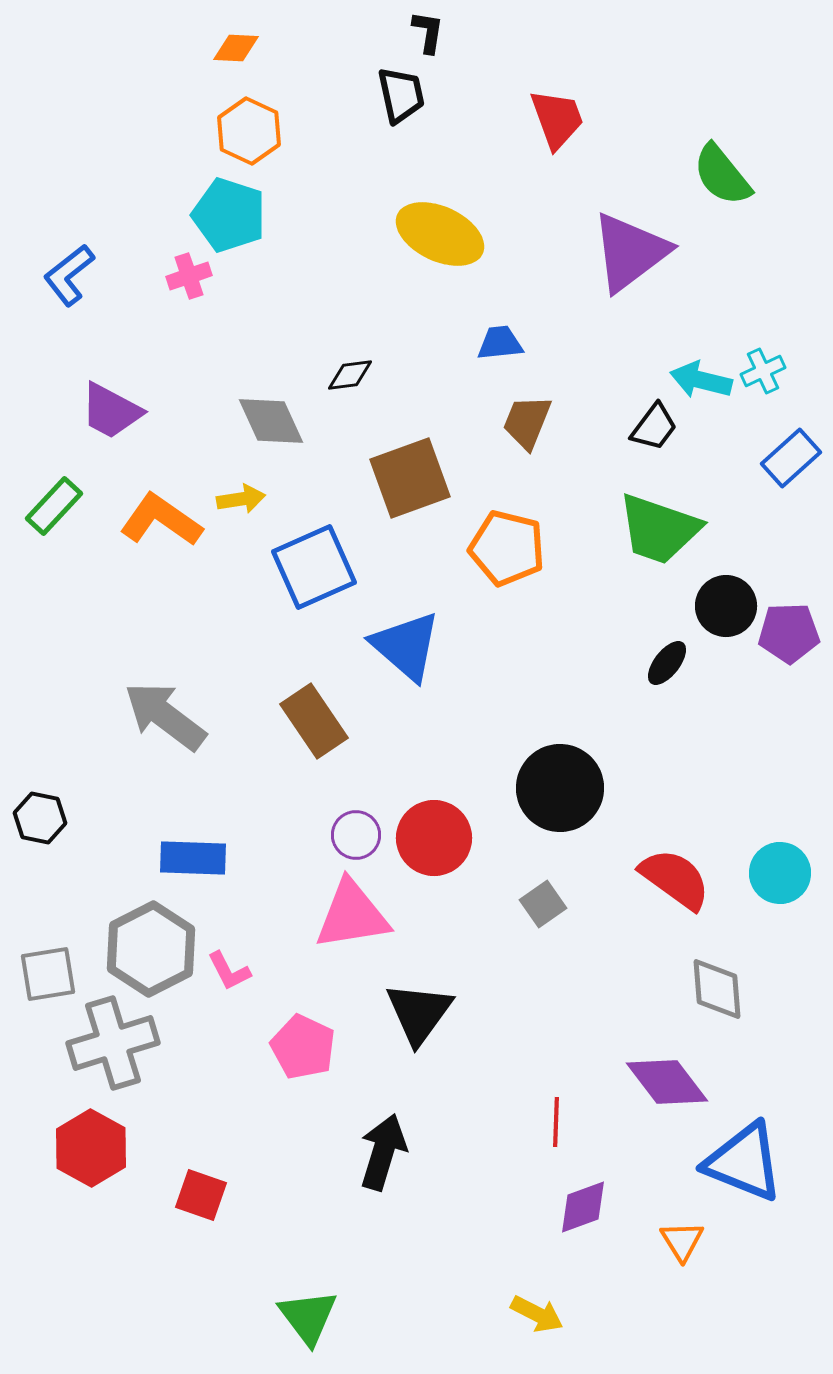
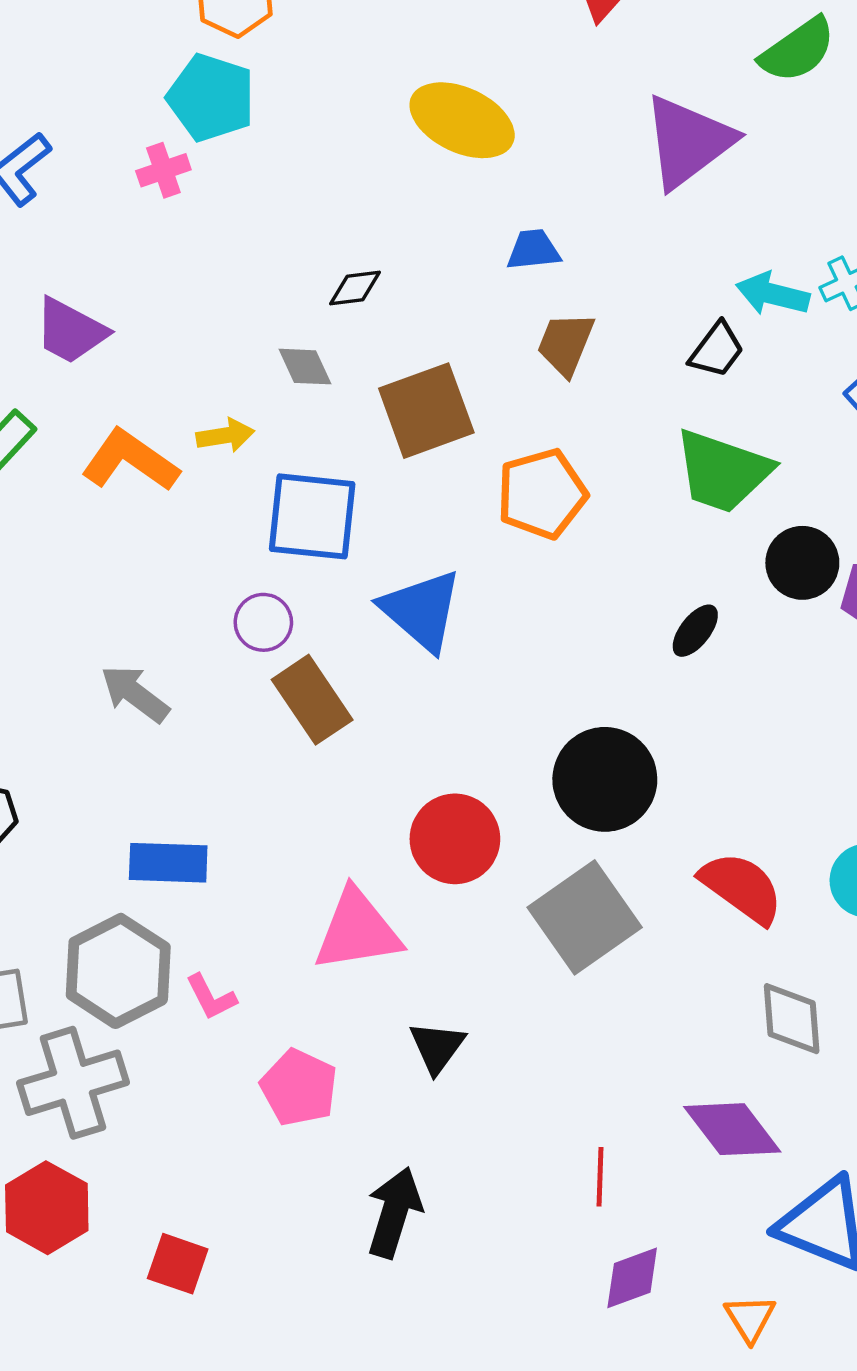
green semicircle: (722, 175) -> (798, 50), turned -86
gray diamond: (271, 421) -> (305, 367), moved, size x0.7
orange pentagon: (507, 548) -> (542, 494), turned -30
blue square: (314, 567) -> (312, 516), turned 30
black ellipse: (667, 663) -> (695, 631), moved
gray arrow: (165, 716) -> (135, 694), size x0.7
purple circle: (356, 835) -> (263, 622), moved
gray square: (543, 904) -> (585, 917), size x2.0
black triangle: (419, 1013) -> (437, 1047), size x0.7

